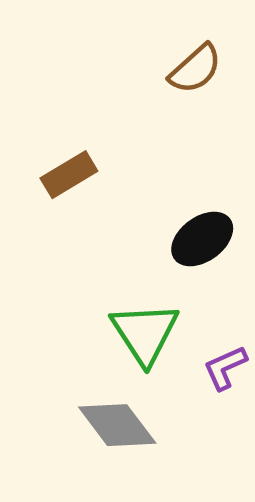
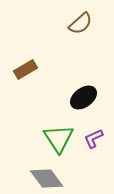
purple L-shape: (225, 368) -> (94, 138), moved

